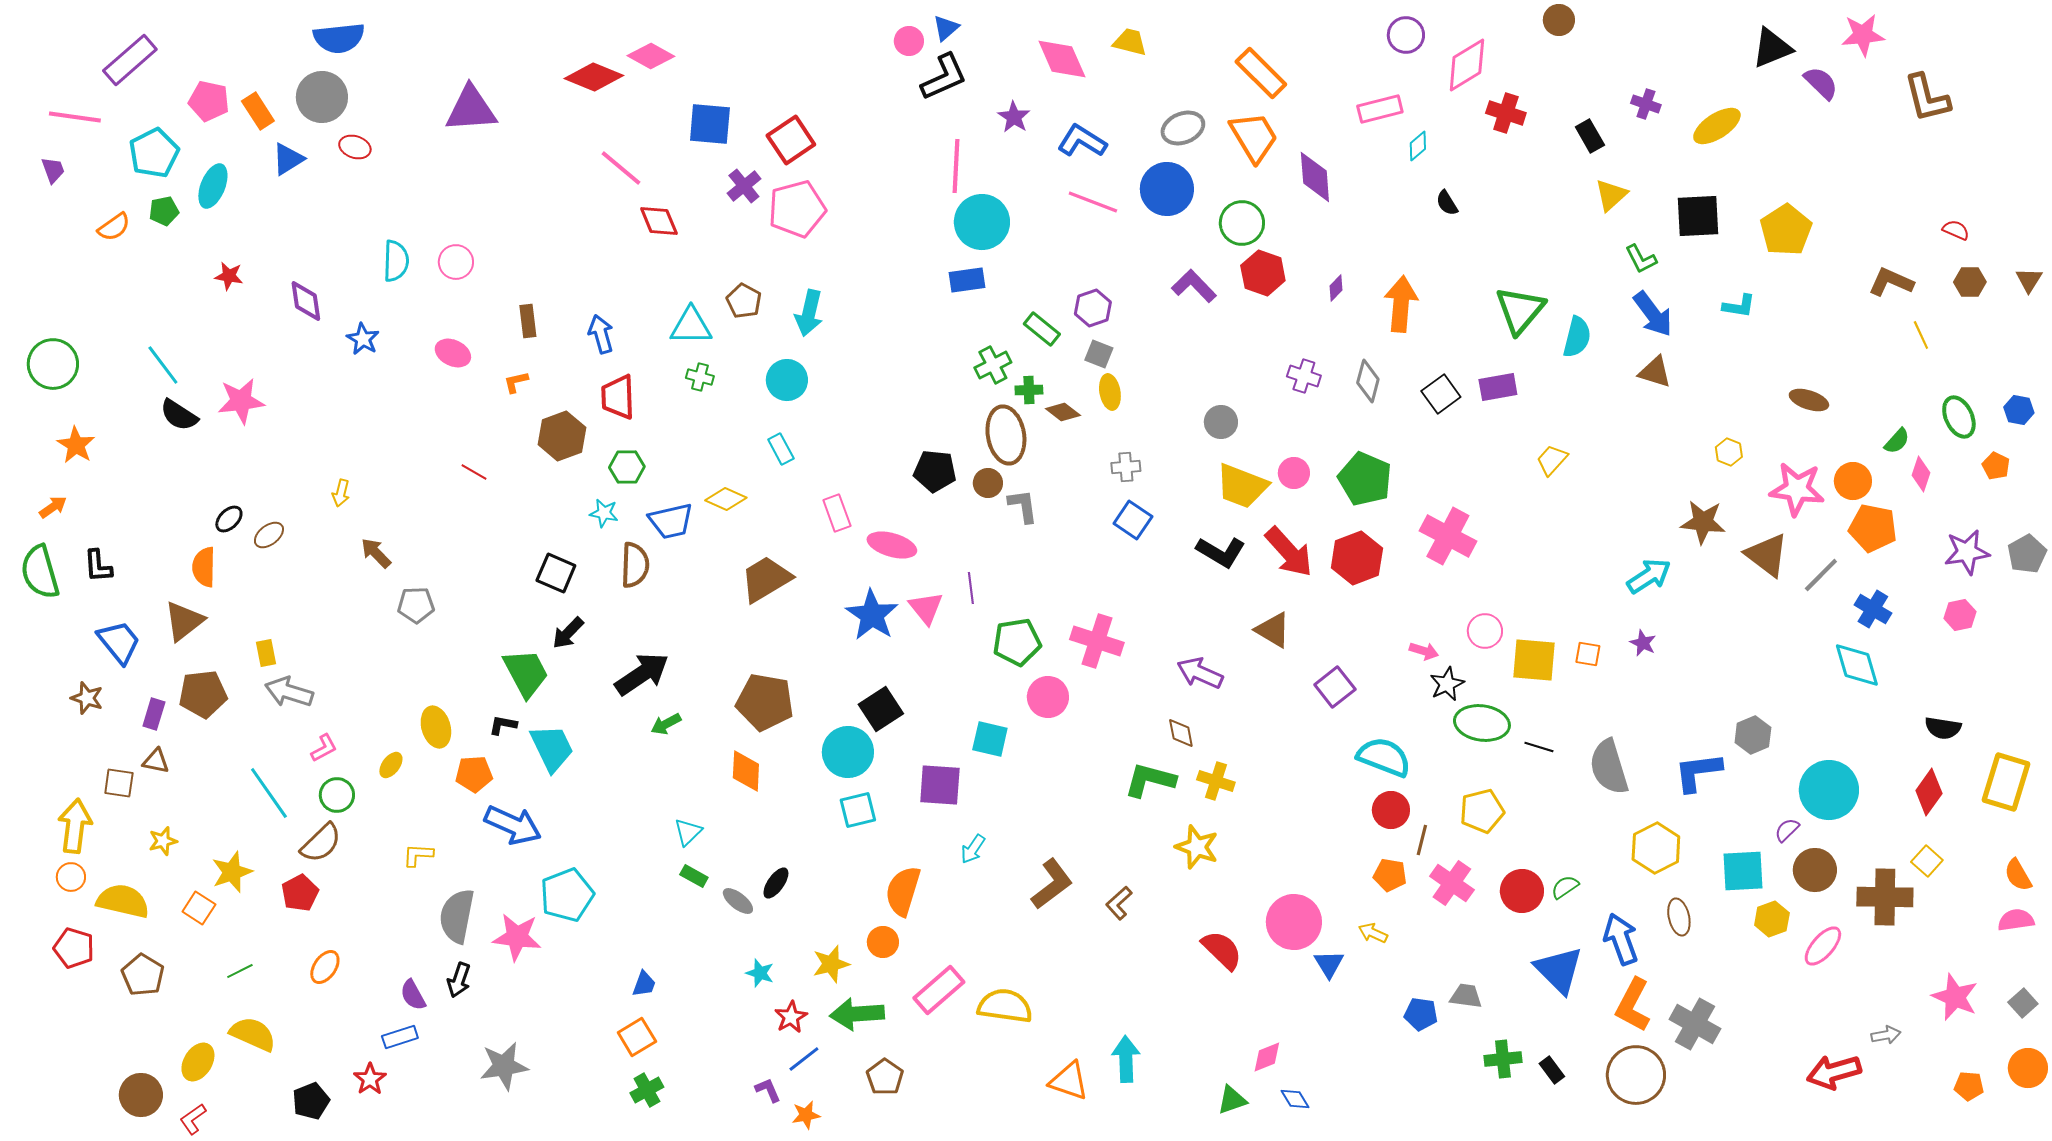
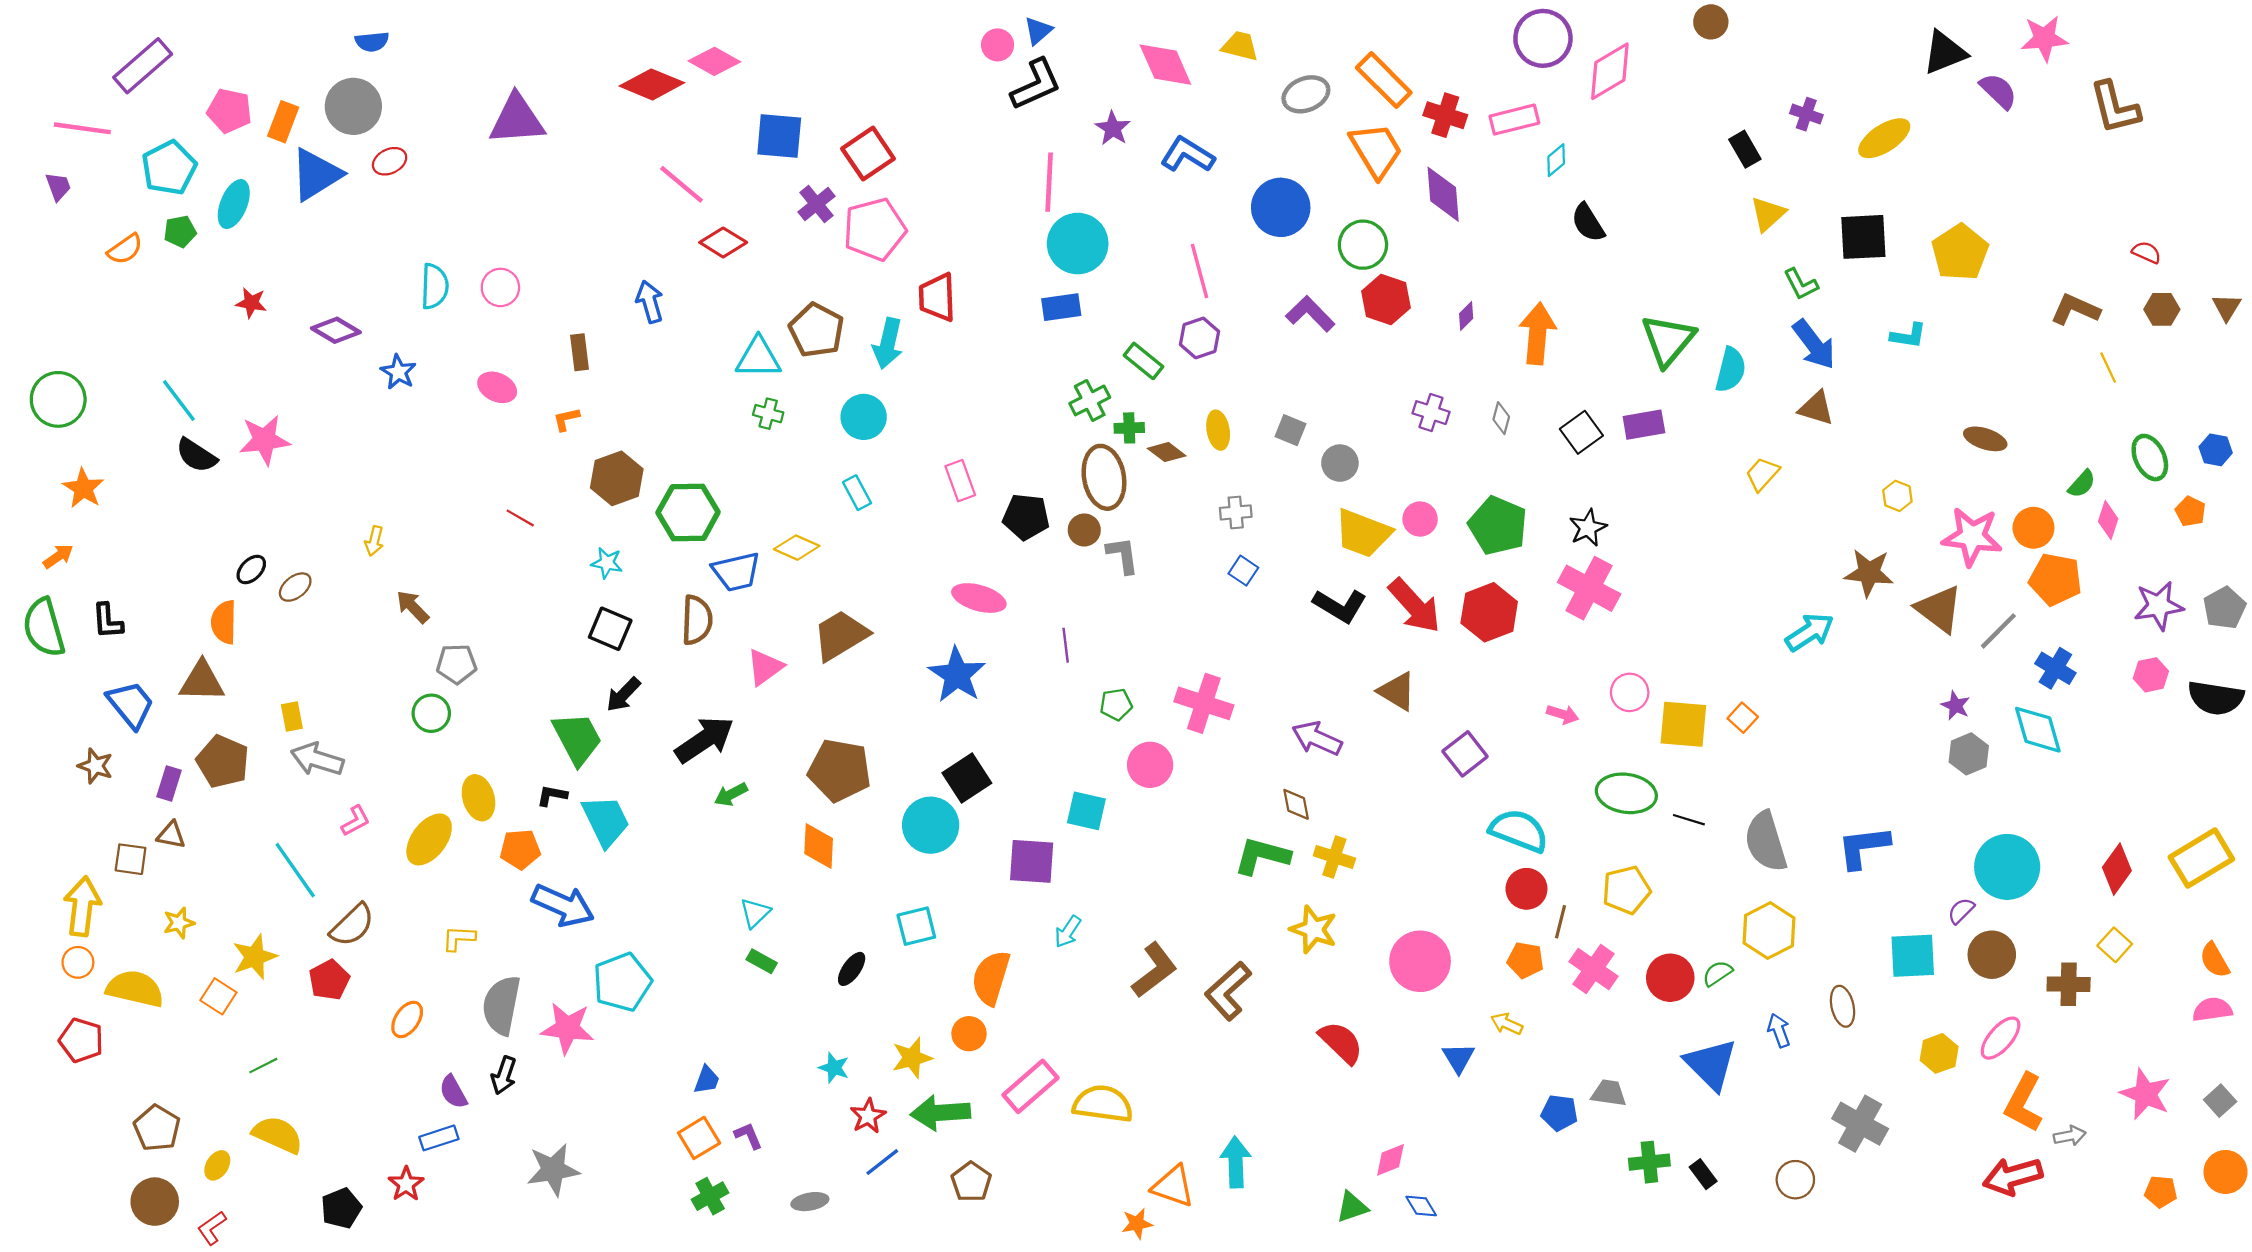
purple circle: (1406, 35) -> (1543, 38), size x1.4
blue semicircle: (339, 38) -> (372, 42), size x0.6
orange rectangle: (258, 111) -> (283, 122), turned 54
red cross: (1506, 113) -> (1445, 115), moved
gray ellipse: (1183, 128) -> (1306, 94), moved
red ellipse: (355, 147) -> (390, 161), turned -44
blue triangle: (288, 159) -> (316, 174), size x1.5
pink line: (1093, 202) -> (1199, 271), moved, turned 54
black semicircle: (1447, 203) -> (1588, 223), size x1.4
red diamond: (659, 221) -> (723, 242), turned -36
purple diamond: (306, 301) -> (336, 330), turned -51
brown pentagon: (744, 301) -> (816, 330), size x1.4
blue arrow: (601, 334) -> (650, 302), moved
gray square: (1099, 354) -> (1291, 430), moved
gray diamond: (1368, 381) -> (1501, 418), size x0.7
red trapezoid: (618, 397) -> (937, 297), moved
yellow trapezoid: (1552, 460) -> (1762, 474), moved
green hexagon: (627, 467) -> (688, 512), size x1.6
cyan star: (604, 513) -> (607, 563), moved
pink rectangle: (837, 513) -> (960, 481), moved
blue square: (1133, 520) -> (1243, 571), size x0.7
pink triangle: (926, 608) -> (765, 667), moved, turned 33
brown triangle: (184, 621) -> (202, 681), turned 39
green pentagon: (1017, 642) -> (1116, 704), size x0.6
purple star: (1643, 643) -> (1956, 706), moved
orange square: (1588, 654) -> (1743, 718), turned 32
black star: (1447, 684) -> (1588, 528), moved
brown pentagon: (203, 694) -> (223, 762), turned 30
black semicircle: (1943, 728) -> (2216, 698), moved, size x1.4
gray hexagon: (1753, 735) -> (1969, 754), moved
yellow ellipse: (391, 765) -> (429, 839), size x1.8
yellow rectangle: (2006, 782) -> (2201, 858), turned 42
green circle: (337, 795) -> (431, 713), moved
cyan square: (858, 810) -> (916, 926), moved
yellow hexagon: (1656, 848) -> (1769, 931), moved
brown cross: (1885, 897) -> (2069, 984), size x0.7
gray ellipse: (738, 901) -> (810, 1202), moved, turned -48
brown L-shape: (1119, 903) -> (1228, 991), size x1.6
yellow hexagon: (1772, 919) -> (1939, 1053), moved
pink circle: (1294, 922) -> (1420, 961), moved
blue arrow: (1621, 939) -> (1779, 1030), size x0.6
orange ellipse: (325, 967) -> (407, 1019), moved
brown pentagon: (143, 975) -> (157, 1128), moved
orange L-shape: (1633, 1005) -> (2024, 1103), moved
yellow ellipse: (198, 1062) -> (217, 1165), size x0.7
brown circle: (1636, 1075) -> (1795, 1180), size x0.6
purple L-shape: (768, 1090) -> (748, 1136), moved
orange star: (806, 1115) -> (1137, 1224), moved

